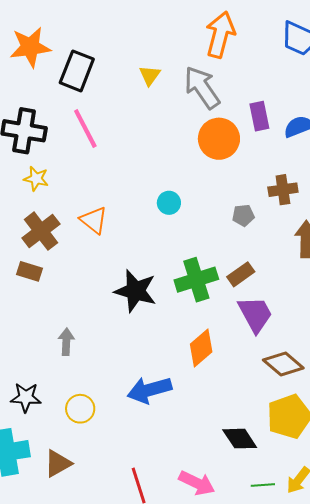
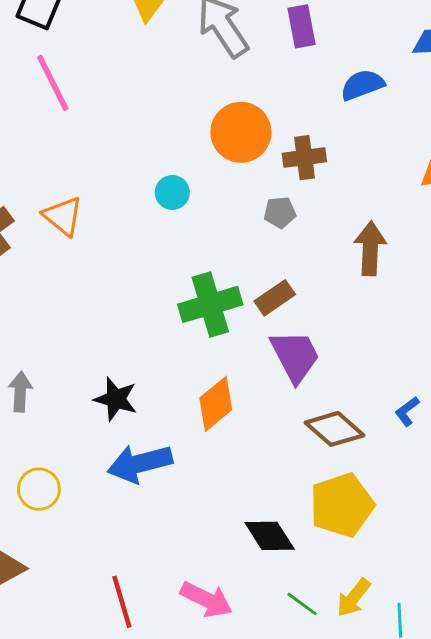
purple rectangle: (259, 116) -> (301, 26), moved
orange circle: (219, 139) -> (241, 132), moved
brown cross: (283, 190) -> (304, 158), moved
black star: (135, 291) -> (116, 399), moved, size x0.7
green line: (263, 485) -> (302, 604), turned 40

